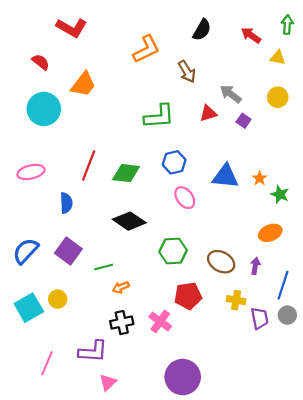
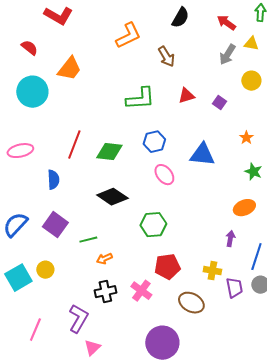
gray arrow: (231, 94) -> (227, 55), moved, turned -95
orange star: (260, 178) -> (246, 138), moved
brown ellipse: (221, 262) -> (191, 303), moved
purple L-shape: (93, 351) -> (78, 319), turned -64

